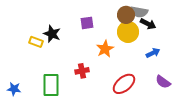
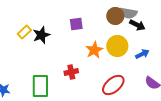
yellow circle: (128, 32) -> (117, 46), moved
black star: (52, 34) -> (41, 35), turned 30
yellow rectangle: (36, 42) -> (24, 32), moved, turned -64

